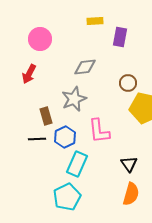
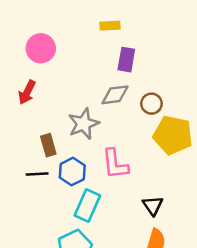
purple rectangle: (120, 37) -> (126, 60), moved
gray diamond: (85, 67) -> (115, 95), moved

